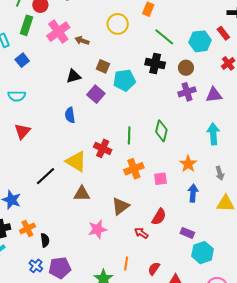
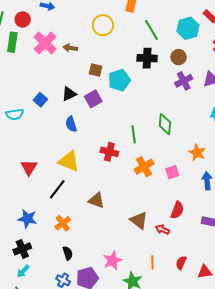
green line: (164, 37) -> (151, 30), turned 30
blue square: (22, 60) -> (40, 100), moved
black triangle: (74, 76) -> (69, 94), moved
purple square: (96, 94) -> (93, 99), turned 30
red triangle: (22, 131) -> (29, 168), moved
yellow triangle: (76, 161) -> (69, 161), moved
brown triangle: (82, 194) -> (96, 200), turned 30
brown triangle: (120, 206) -> (139, 220), moved, turned -36
orange cross: (27, 228) -> (63, 223), moved
pink star: (97, 229) -> (112, 261), moved

